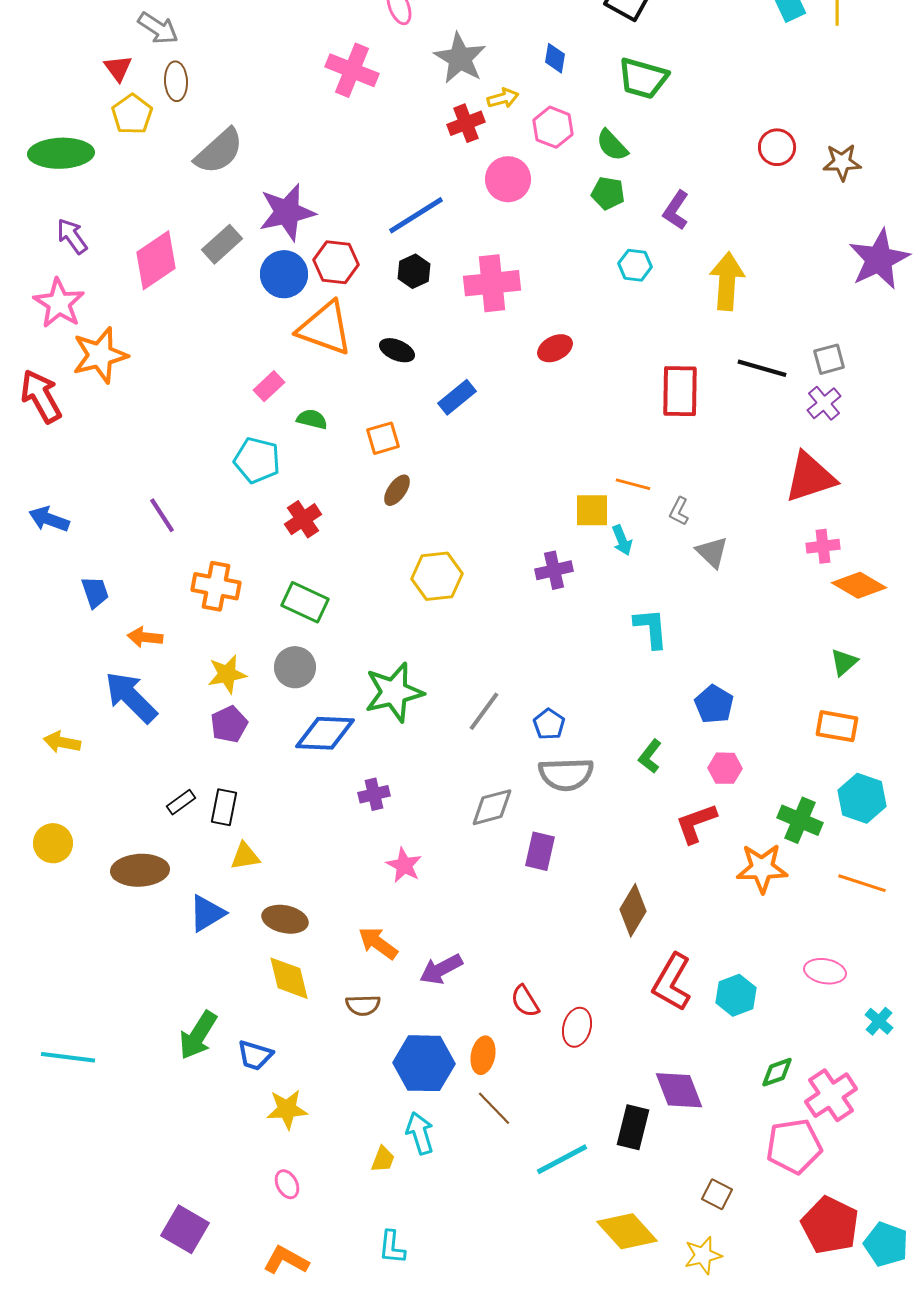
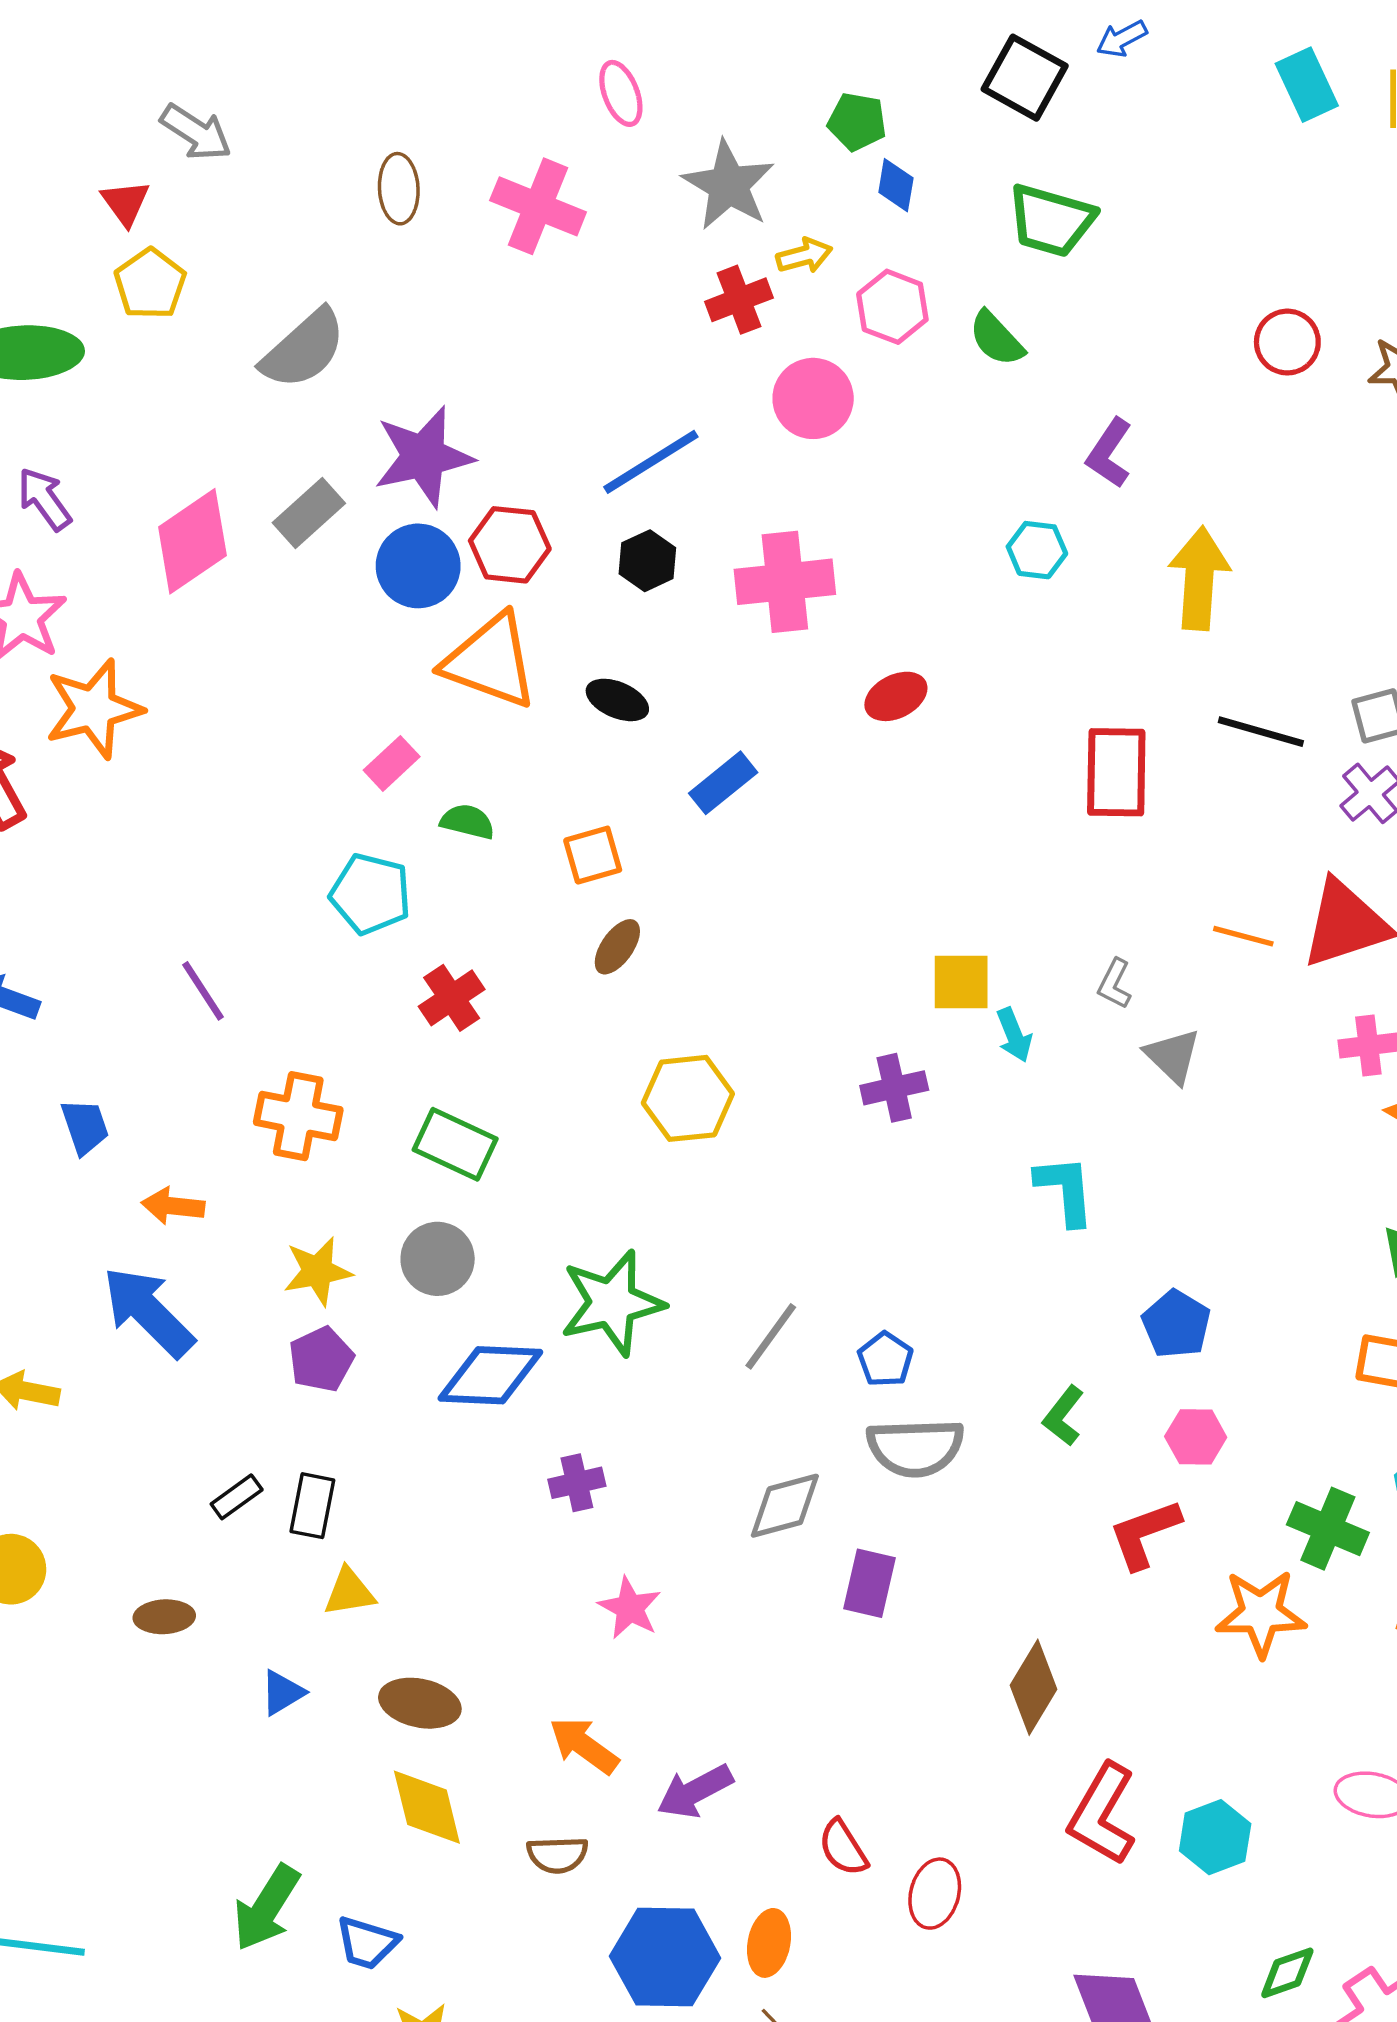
brown ellipse: (176, 81) -> (399, 189), moved
green pentagon: (608, 193) -> (857, 122), moved
orange line: (633, 484) -> (1243, 936), moved
brown ellipse: (140, 870) -> (164, 1617), size x0.6
blue triangle: (207, 913) -> (282, 1693), size x0.7

